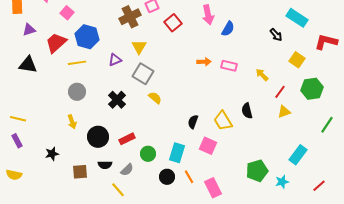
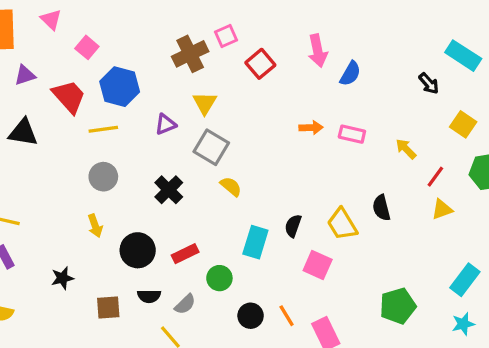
red trapezoid: (56, 43) -> (69, 97), turned 90
cyan rectangle: (177, 153) -> (255, 242), moved
cyan star: (282, 182) -> (463, 324), moved

